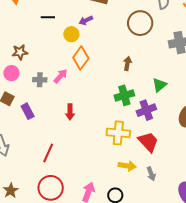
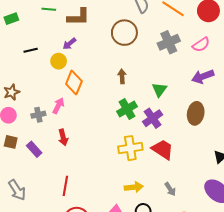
red arrow: (70, 112) -> (63, 137), moved
yellow arrow: (127, 166) -> (134, 187), moved
gray arrow: (151, 174) -> (170, 189), moved

